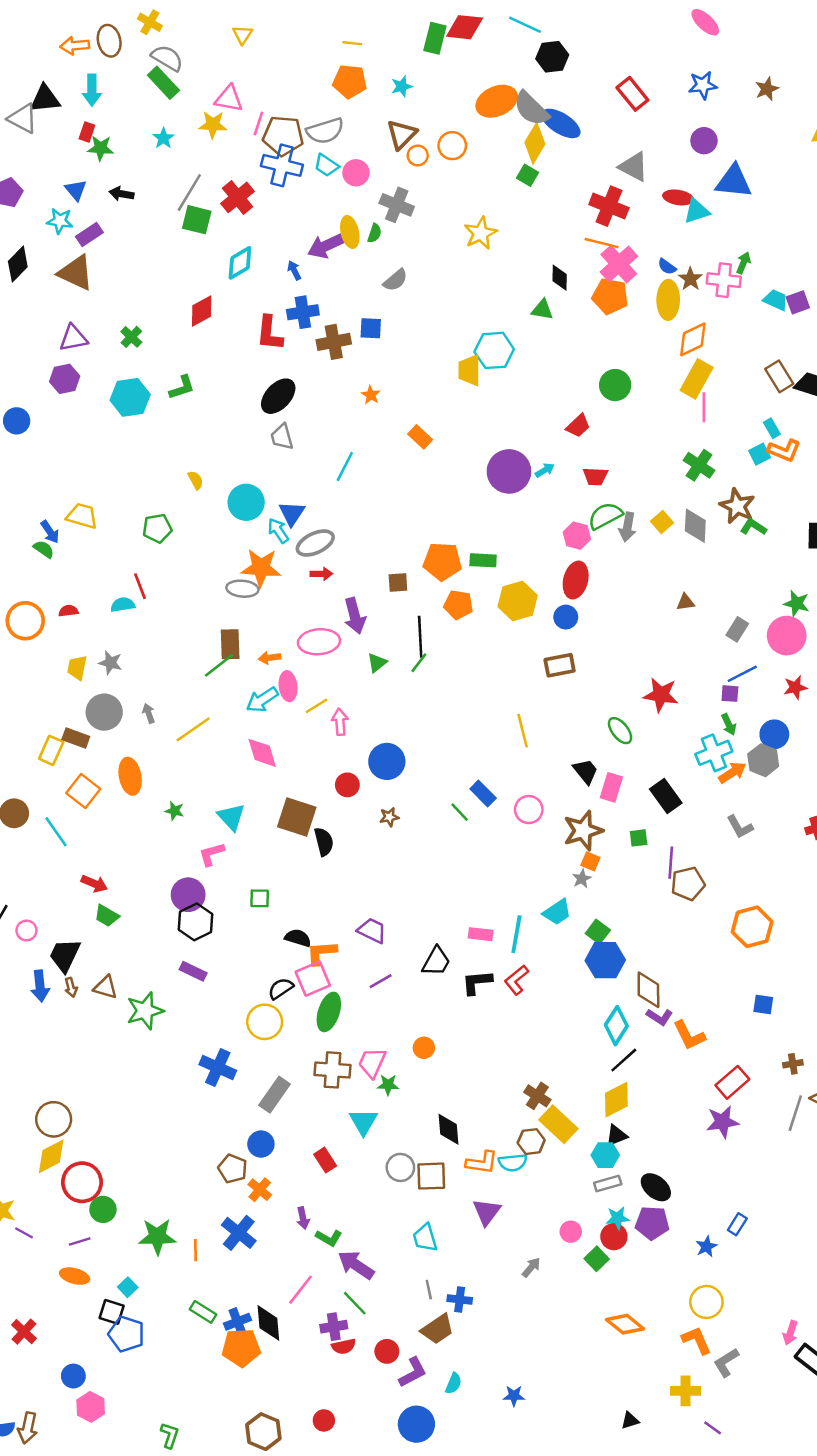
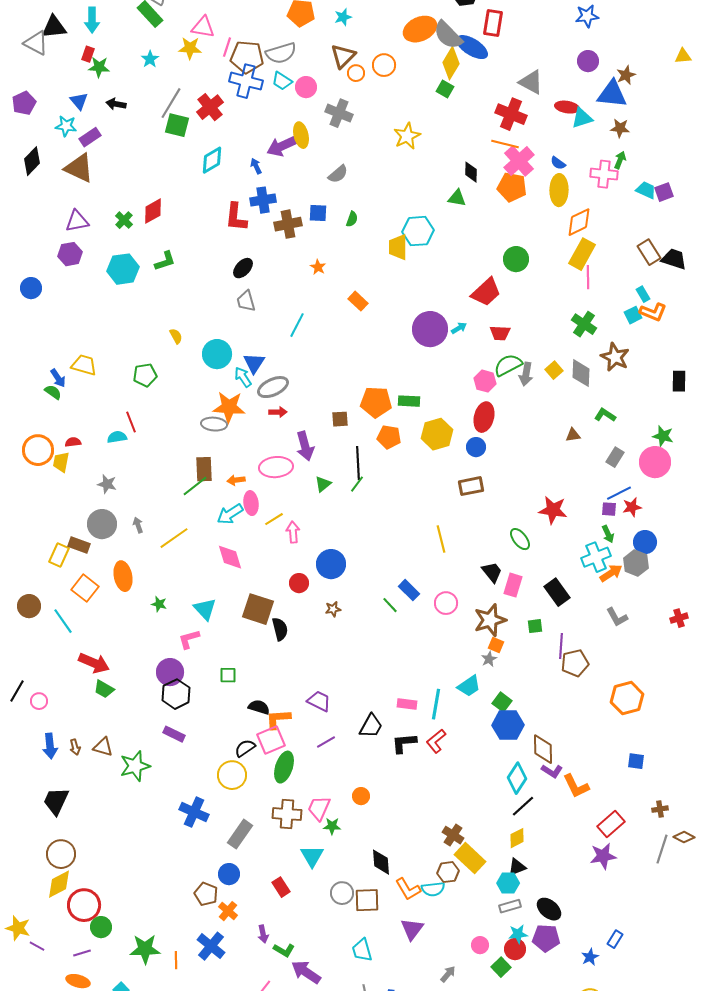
brown star: (767, 89) -> (626, 75), moved
red rectangle: (632, 94) -> (493, 23), moved, turned 48
green semicircle: (374, 233) -> (352, 219), moved
brown star: (690, 279) -> (620, 128), moved, turned -30
red diamond: (202, 311) -> (153, 211), moved
black ellipse: (278, 396) -> (243, 268), size x0.7
red trapezoid: (578, 426) -> (486, 292), size x1.5
green L-shape: (753, 527) -> (605, 415), moved
yellow trapezoid: (77, 668) -> (61, 462), moved
red star: (795, 687) -> (632, 507), moved
red arrow: (94, 884) -> (94, 663), size x1.4
black trapezoid: (65, 955) -> (56, 801), moved
yellow diamond: (616, 1100) -> (517, 838), size x0.7
orange L-shape: (482, 1163) -> (408, 889), turned 52

